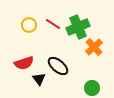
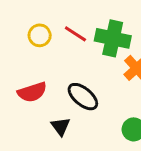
green cross: (78, 27) -> (113, 38), turned 35
black triangle: (39, 79) -> (60, 126), moved

